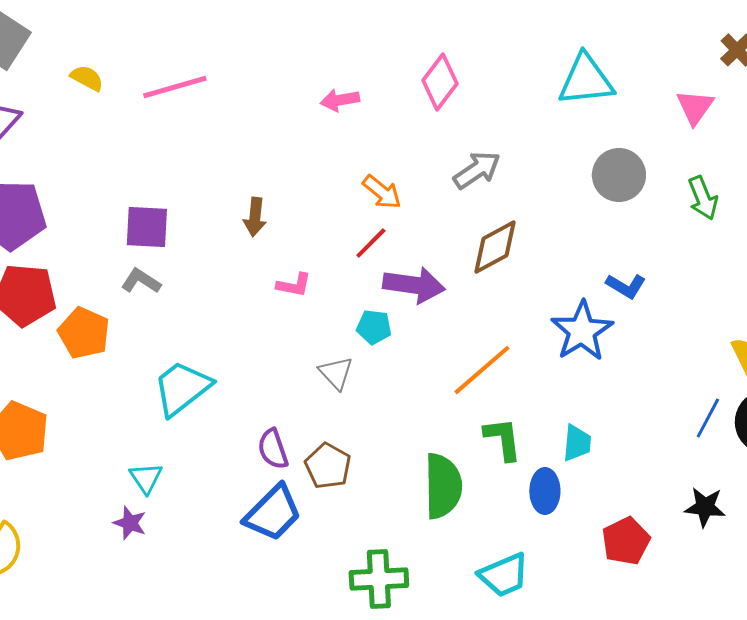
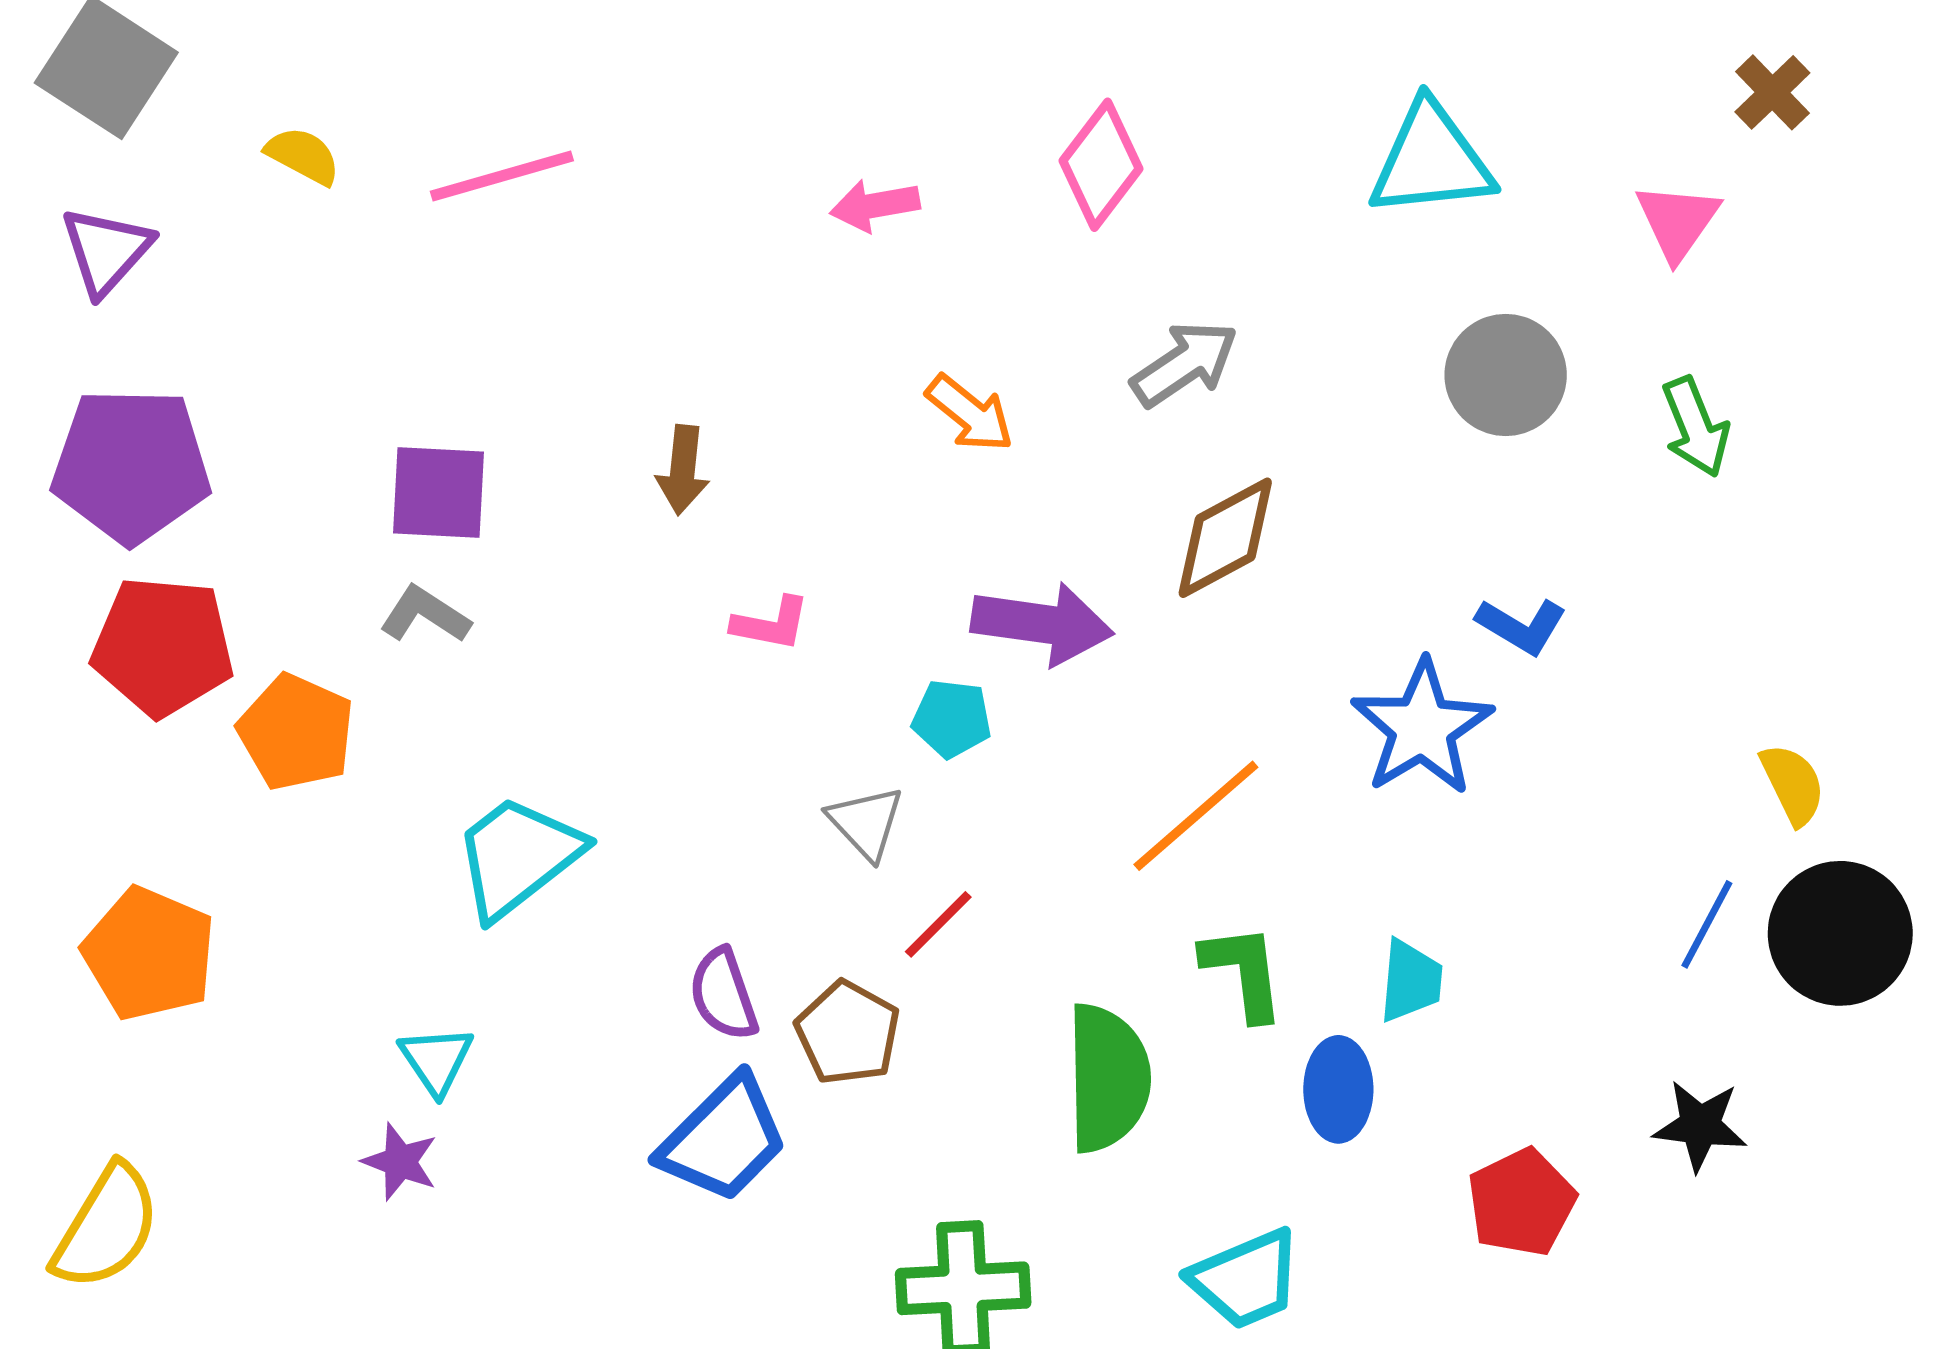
red line: (371, 243) -> (938, 924), moved

